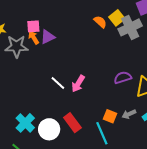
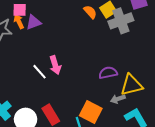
pink arrow: (78, 84) -> (55, 65), moved, turned -54
gray arrow: (129, 114) -> (118, 99), moved
orange square: (110, 116) -> (91, 112), size x1.5

